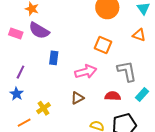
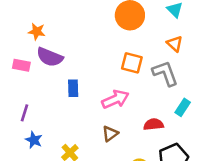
orange triangle: (139, 35) -> (175, 44), turned 32
gray L-shape: (127, 71) -> (165, 73), moved
purple line: (20, 72) -> (24, 113), moved
cyan rectangle: (142, 95) -> (183, 107), moved

